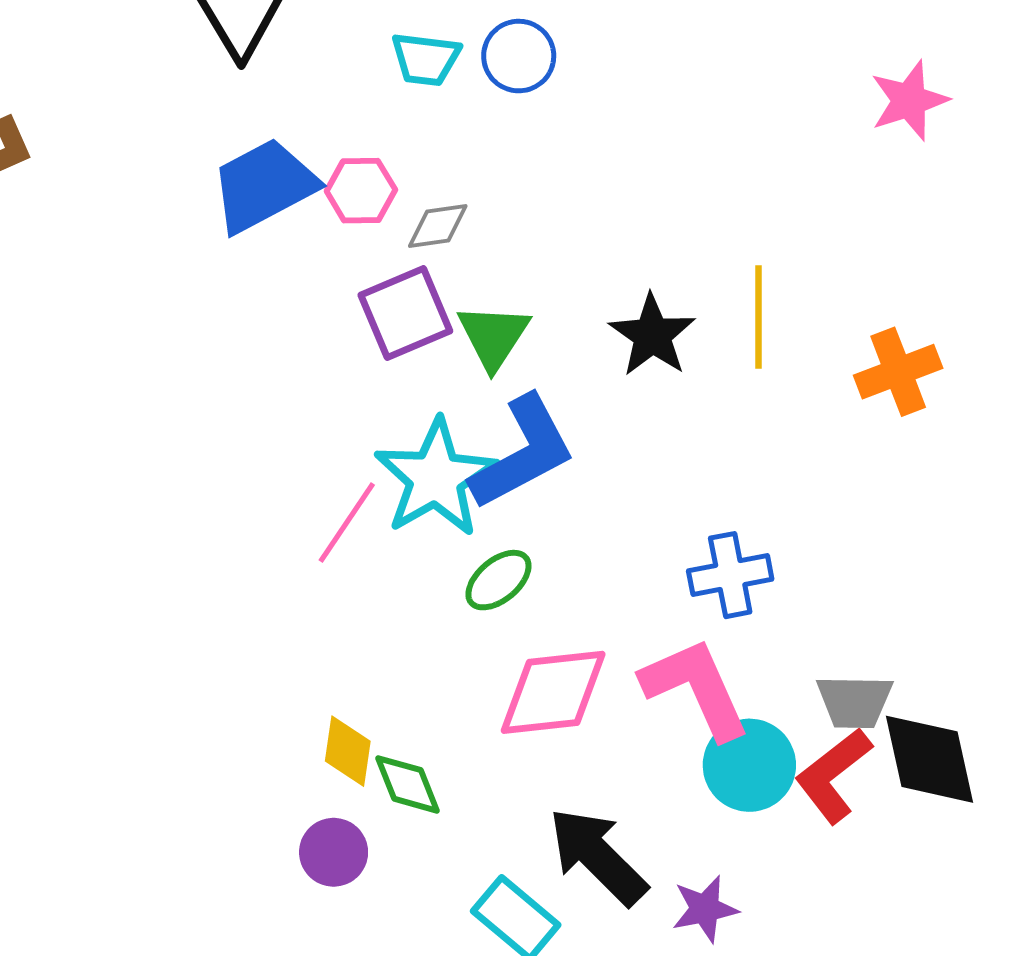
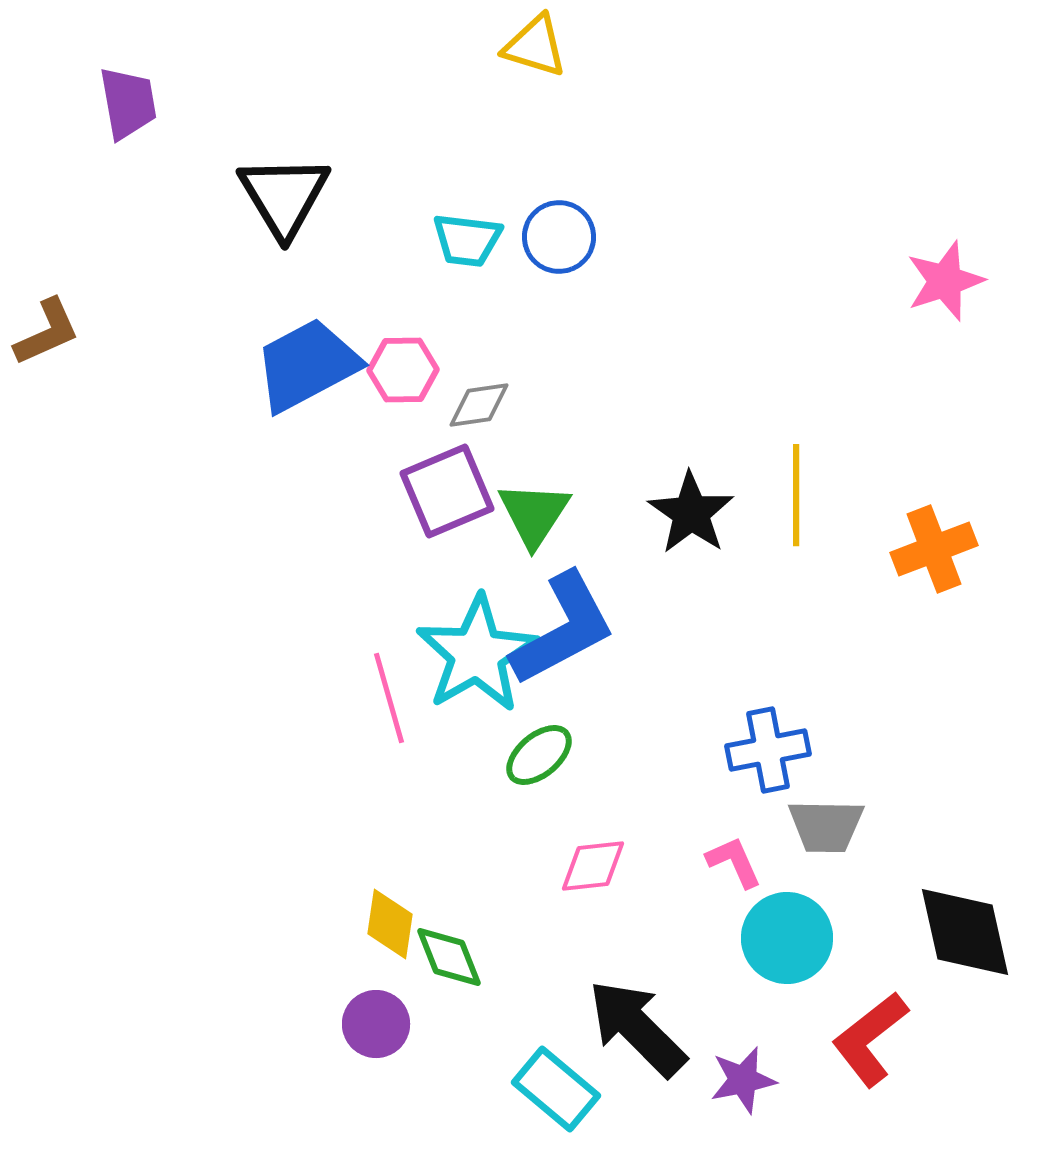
pink line: (347, 522) -> (389, 698), turned -50
pink L-shape: (696, 688) -> (734, 862), size x0.5
pink diamond: (553, 692) -> (593, 866), size x0.6
gray trapezoid: (855, 701) -> (826, 826), moved
red L-shape: (833, 775) -> (870, 1039), moved

